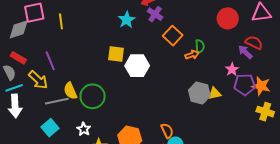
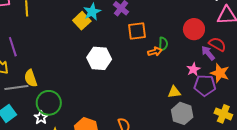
red circle: (228, 18) -> (194, 29), moved
orange square: (173, 36) -> (137, 31), turned 36
yellow square: (116, 54) -> (82, 21), moved, turned 36
orange star: (261, 86) -> (220, 73), moved
gray hexagon: (199, 93) -> (182, 113), moved
green circle: (93, 96) -> (49, 103), moved

